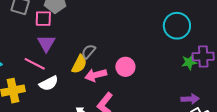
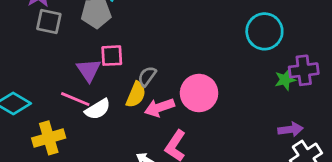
pink square: (43, 19) -> (112, 56), moved
pink circle: (125, 67) -> (199, 93), size x1.4
white semicircle: (49, 83) -> (98, 109), moved

